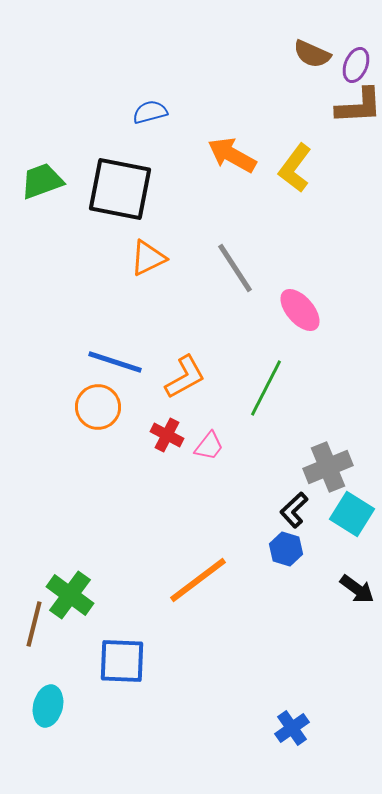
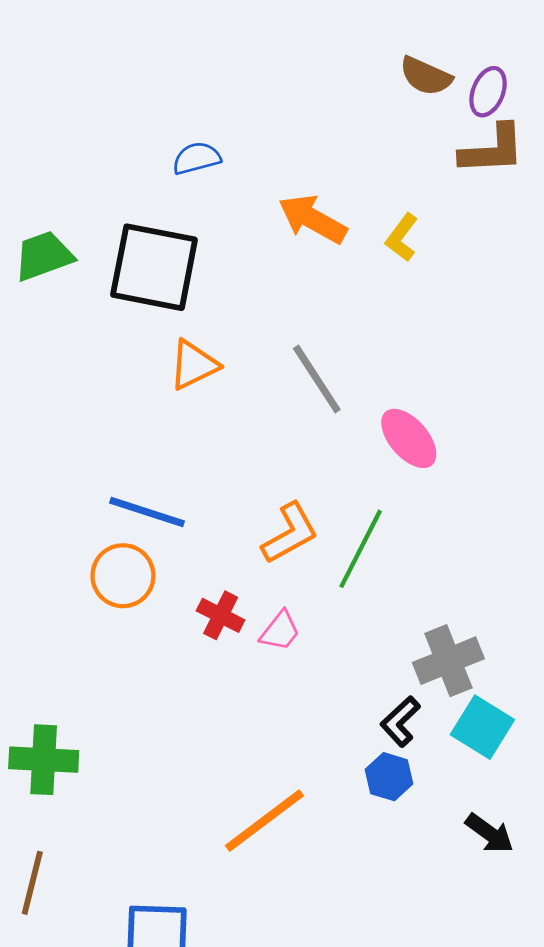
yellow L-shape: (295, 168) -> (402, 237), size x0.7
orange L-shape: (185, 377) -> (290, 533), moved
green cross: (70, 595) -> (44, 760), moved, turned -33

